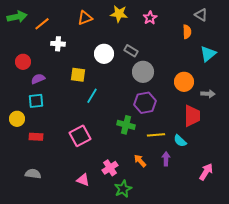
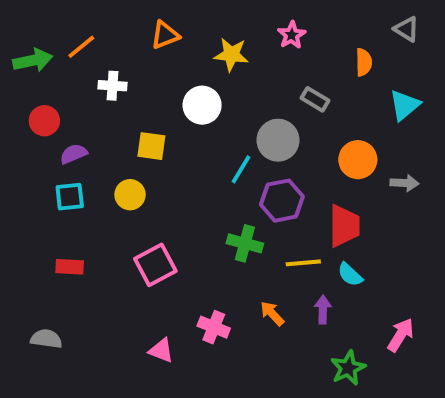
yellow star: (119, 14) -> (231, 55), moved
gray triangle: (201, 15) -> (406, 29), moved
green arrow: (17, 17) -> (33, 60), moved
gray rectangle: (131, 51) -> (315, 99), moved
cyan line: (92, 96) -> (241, 169), moved
red trapezoid: (192, 116) -> (344, 226), moved
yellow circle: (17, 119) -> (130, 195), moved
pink cross: (110, 168) -> (214, 327), turned -35
gray semicircle: (33, 174) -> (46, 339), moved
green star: (123, 189) -> (348, 368), moved

